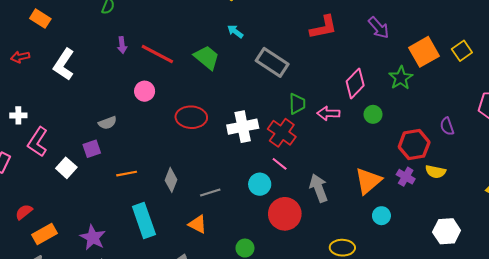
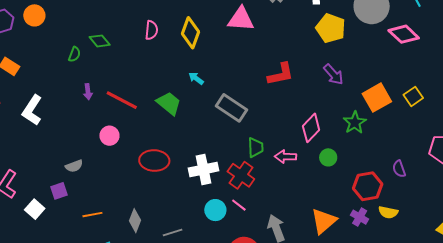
cyan circle: (260, 184) -> (215, 210), moved

